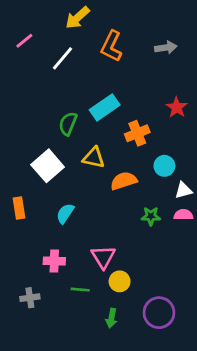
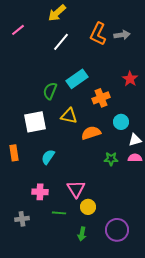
orange L-shape: (111, 46) -> (98, 34), moved
white line: (62, 58) -> (61, 42), moved
white square: (48, 166) -> (35, 122), turned 30

